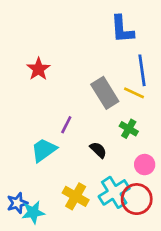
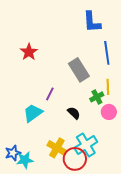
yellow line: (134, 93) -> (108, 87), moved, turned 63
green cross: (129, 129) -> (97, 97), turned 32
pink circle: (145, 165) -> (109, 112), moved
red circle: (137, 199) -> (75, 159), moved

